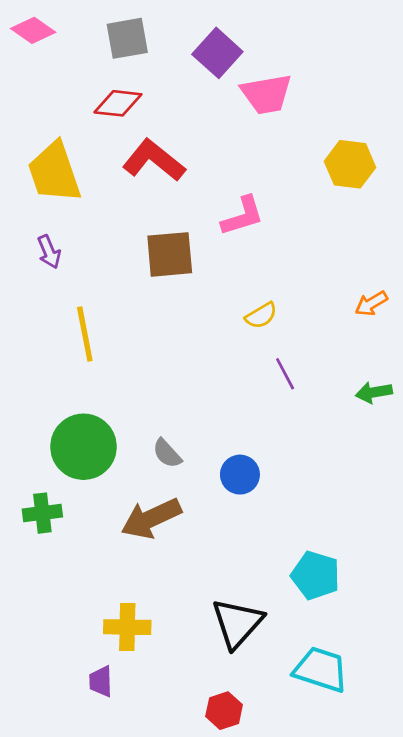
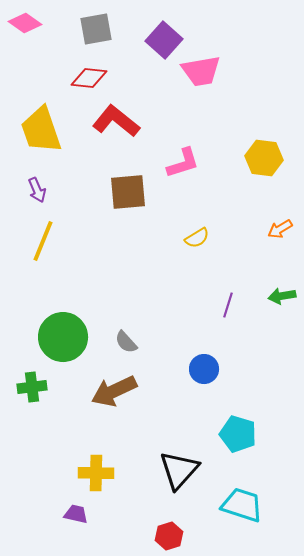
yellow hexagon: (350, 164) -> (264, 158), moved
yellow line: (85, 334) -> (43, 241), moved, turned 33
purple line: (285, 374) -> (228, 305), moved, turned 45
blue circle: (240, 475) -> (204, 369), moved
purple trapezoid: (101, 681) -> (76, 514), turned 105

